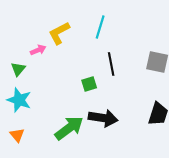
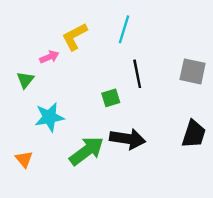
cyan star: (19, 100) -> (49, 117), moved, turned -30

